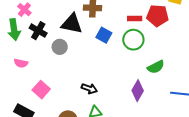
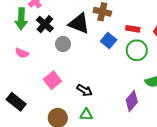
red rectangle: (135, 18) -> (133, 29), moved
pink square: (41, 90) -> (52, 80), moved

